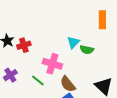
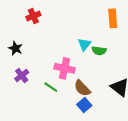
red cross: (24, 45) -> (33, 16), moved
purple cross: (10, 75) -> (22, 75), moved

